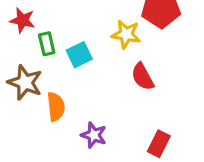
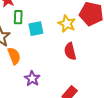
orange semicircle: (56, 107) -> (14, 56), turned -30

